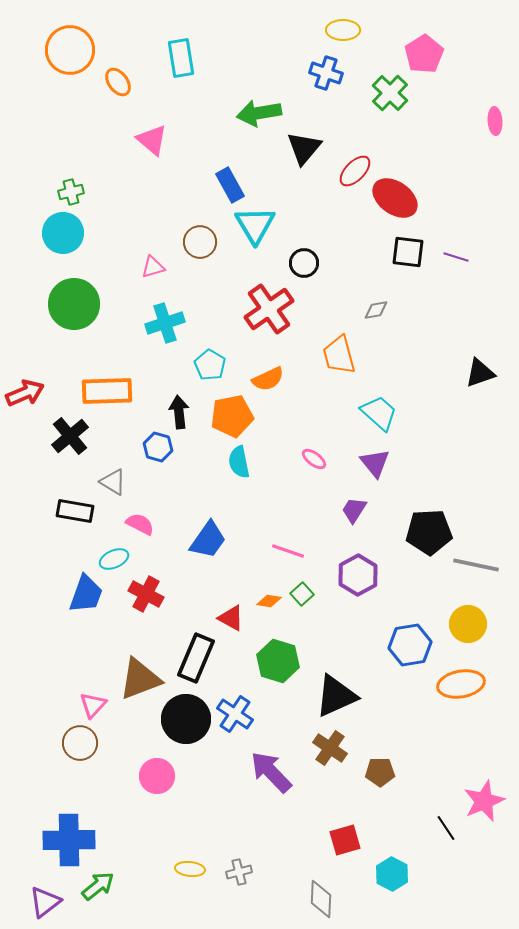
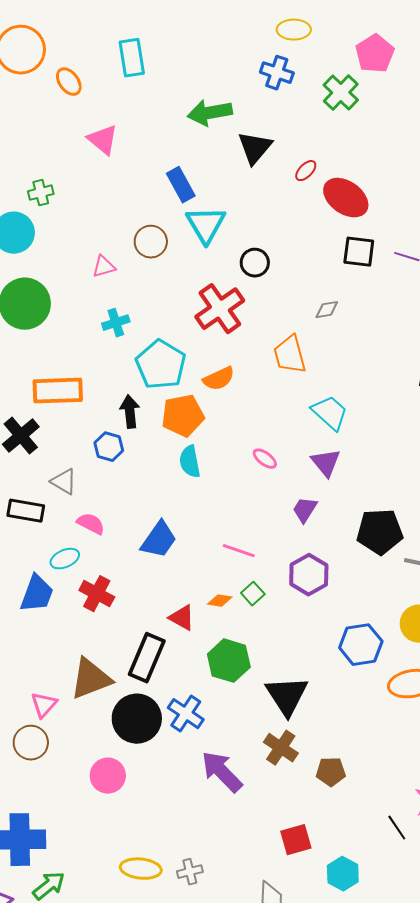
red ellipse: (355, 171) -> (306, 171), size x0.7
green cross: (71, 192) -> (41, 193), moved
cyan cross: (165, 323) -> (116, 323), size x0.7
cyan pentagon: (210, 365) -> (161, 365), size x1.6
black triangle: (336, 696) -> (287, 696), turned -39
yellow ellipse: (190, 869) -> (141, 869), size x1.4

